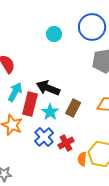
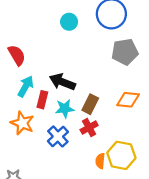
red rectangle: (30, 104) -> (42, 100), size x0.7
cyan star: (50, 112) -> (65, 109), turned 30
red cross: (66, 143) -> (89, 128), moved

